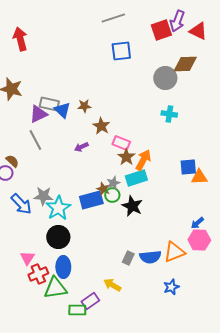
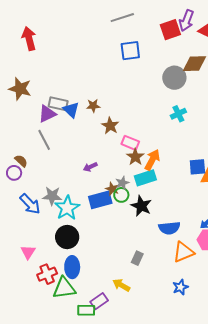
cyan cross: (169, 114) -> (178, 114), turned -35
purple arrow: (81, 147) -> (90, 167), moved
blue semicircle: (150, 257) -> (169, 228), moved
pink triangle: (27, 258) -> (28, 252), moved

